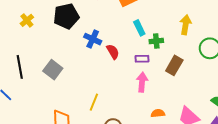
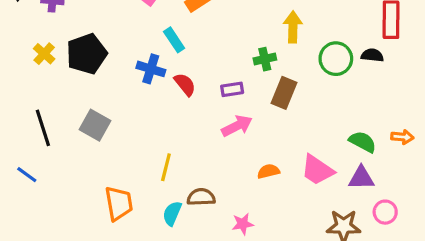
black pentagon: (66, 16) -> (87, 54), moved
cyan rectangle: (139, 28) -> (174, 40), moved
green cross: (156, 41) -> (265, 59), moved
pink arrow: (142, 82) -> (237, 126), turned 66

